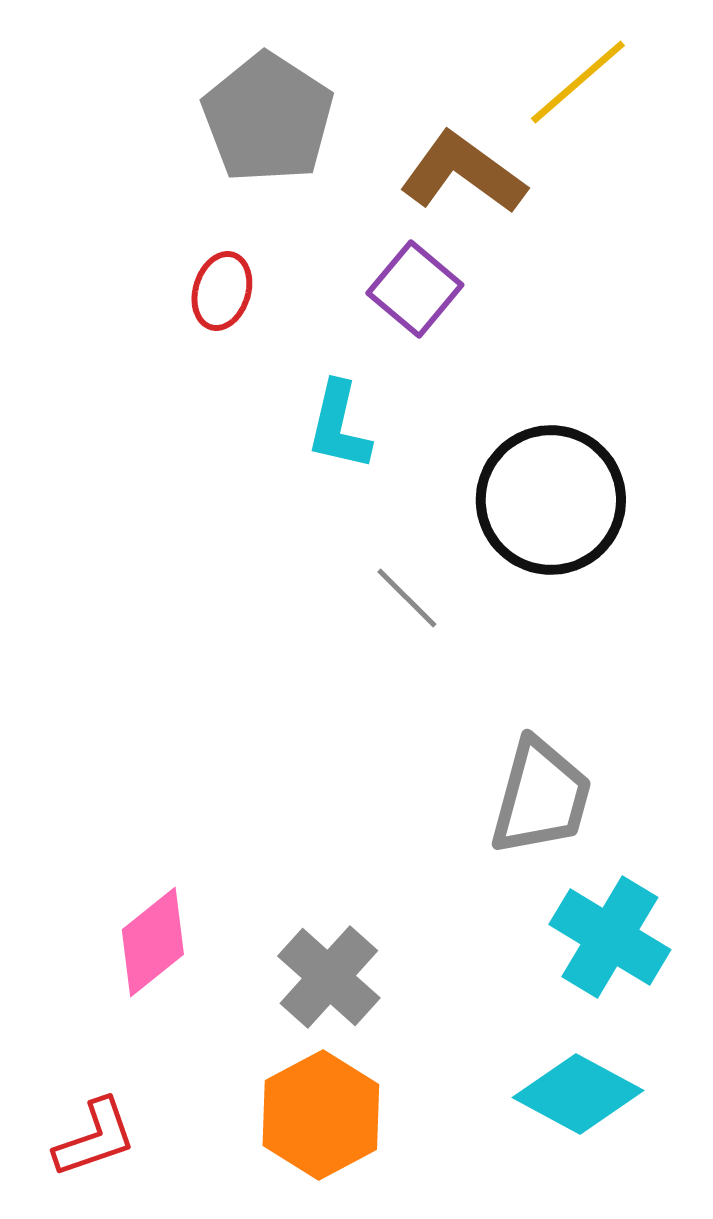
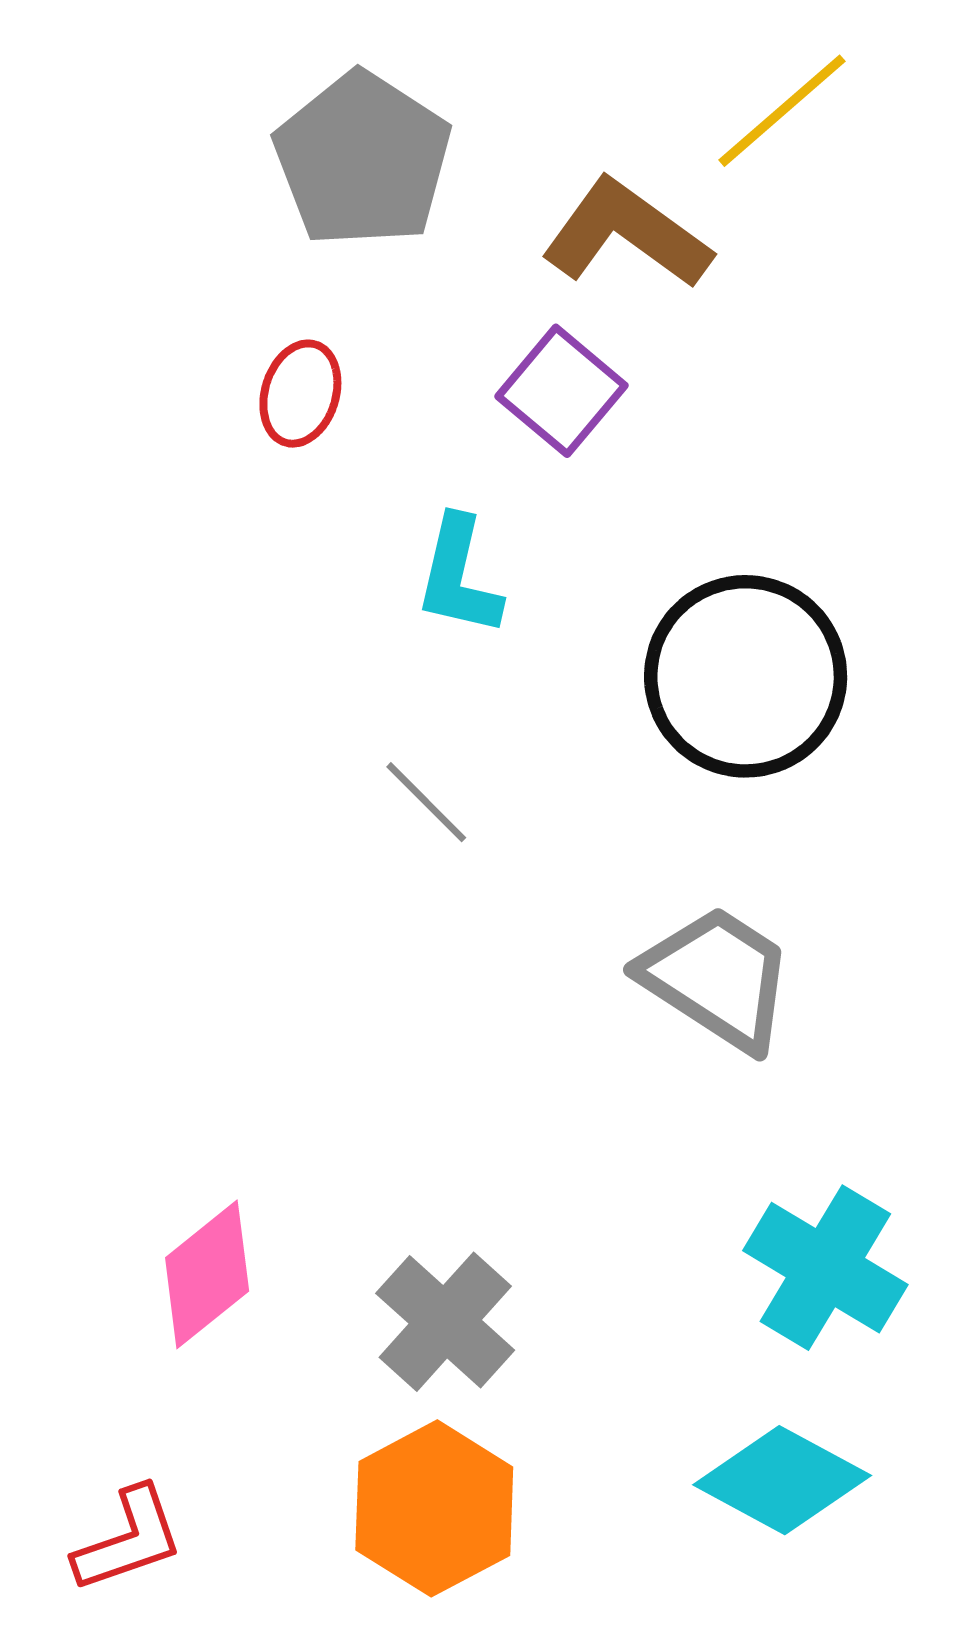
gray line: (407, 598) -> (426, 802), moved
gray trapezoid: (541, 797) -> (717, 978), moved, turned -72

